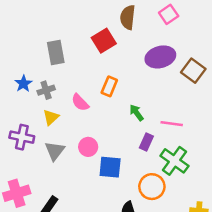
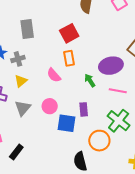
red square: (104, 41) -> (69, 33), moved
purple ellipse: (160, 57) -> (111, 66), moved
orange rectangle: (109, 86) -> (69, 58), turned -35
pink semicircle: (80, 102) -> (54, 75), moved
purple rectangle: (146, 142) -> (84, 109), moved, turned -32

